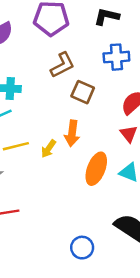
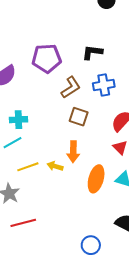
brown L-shape: (62, 65) -> (71, 87), moved
yellow arrow: (49, 149) -> (55, 166), turned 77

